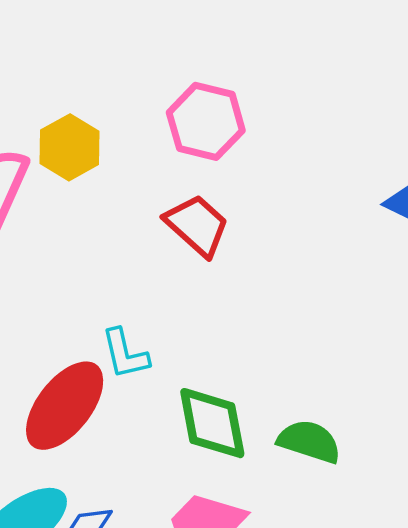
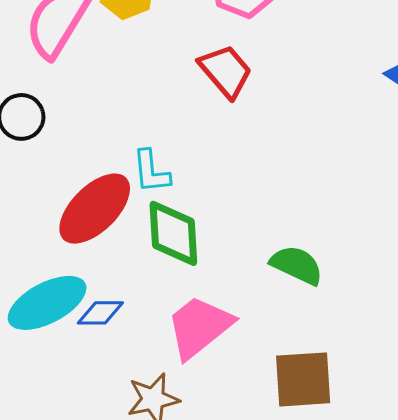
green diamond: (212, 423) -> (173, 233), moved

